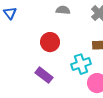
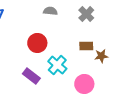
cyan cross: (81, 64) -> (57, 65), moved, turned -30

